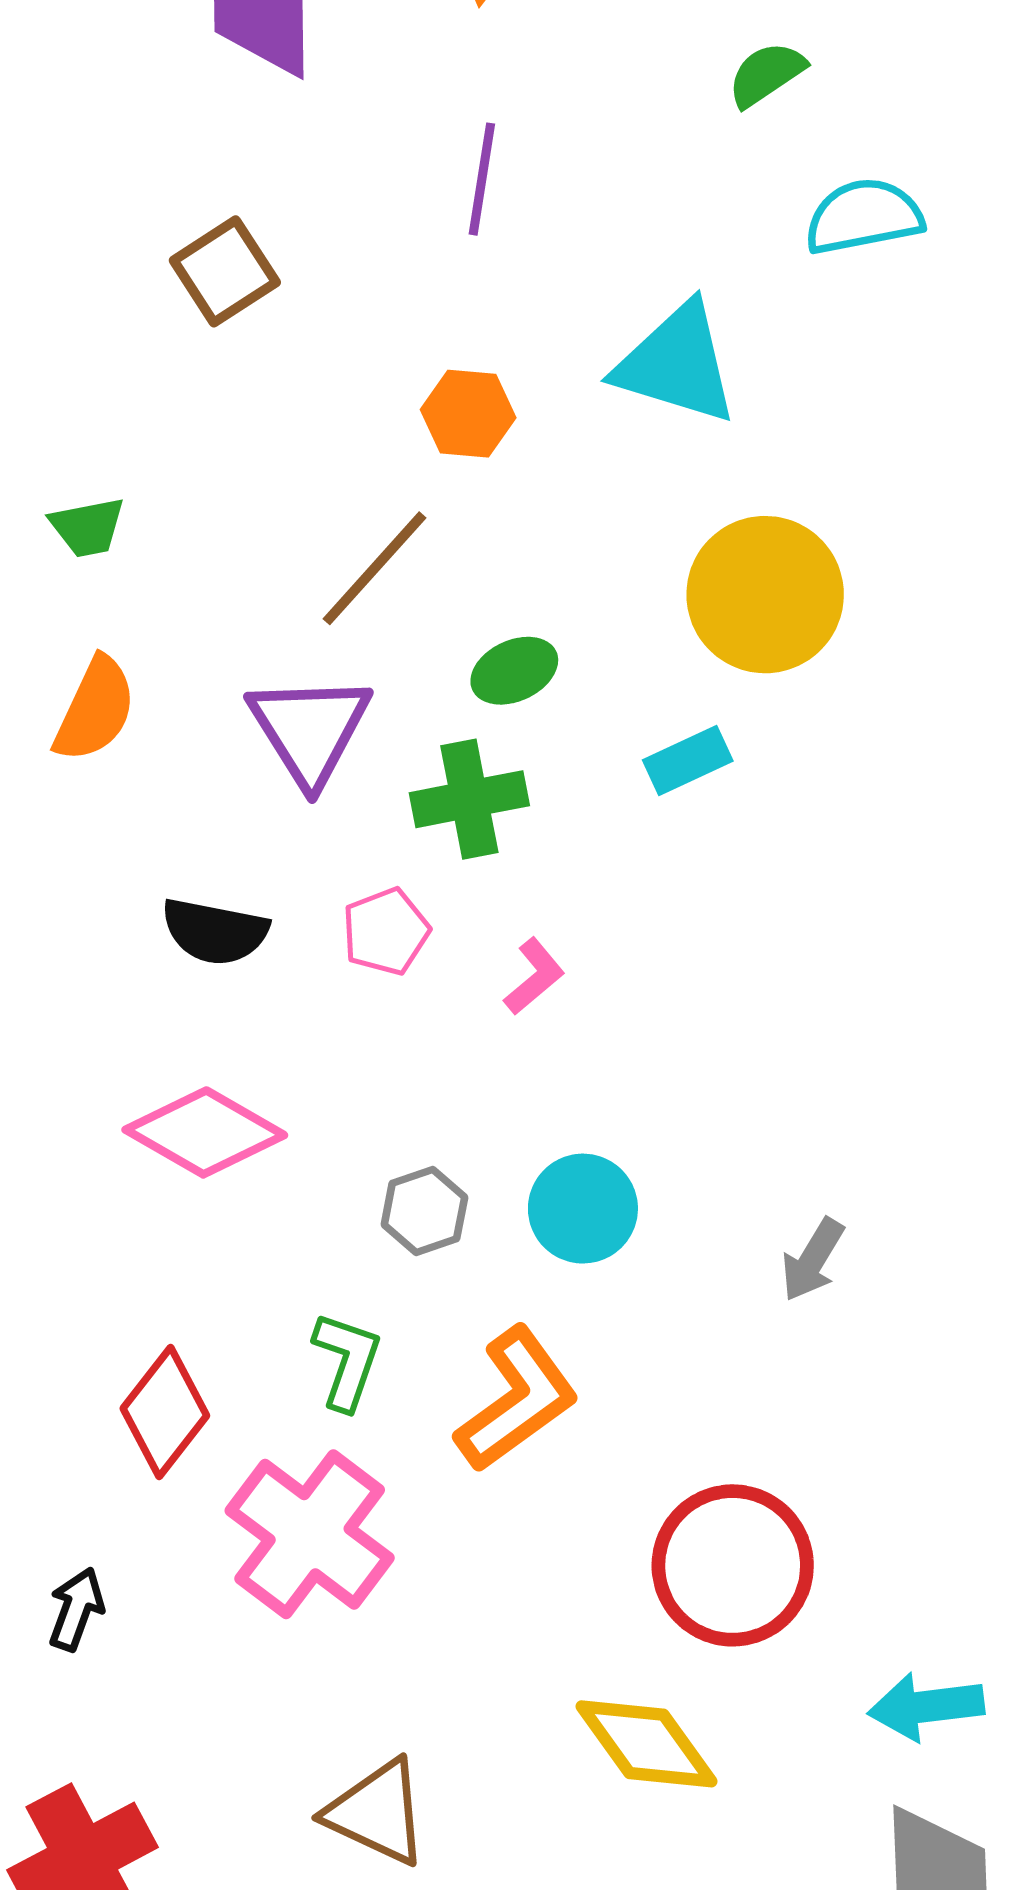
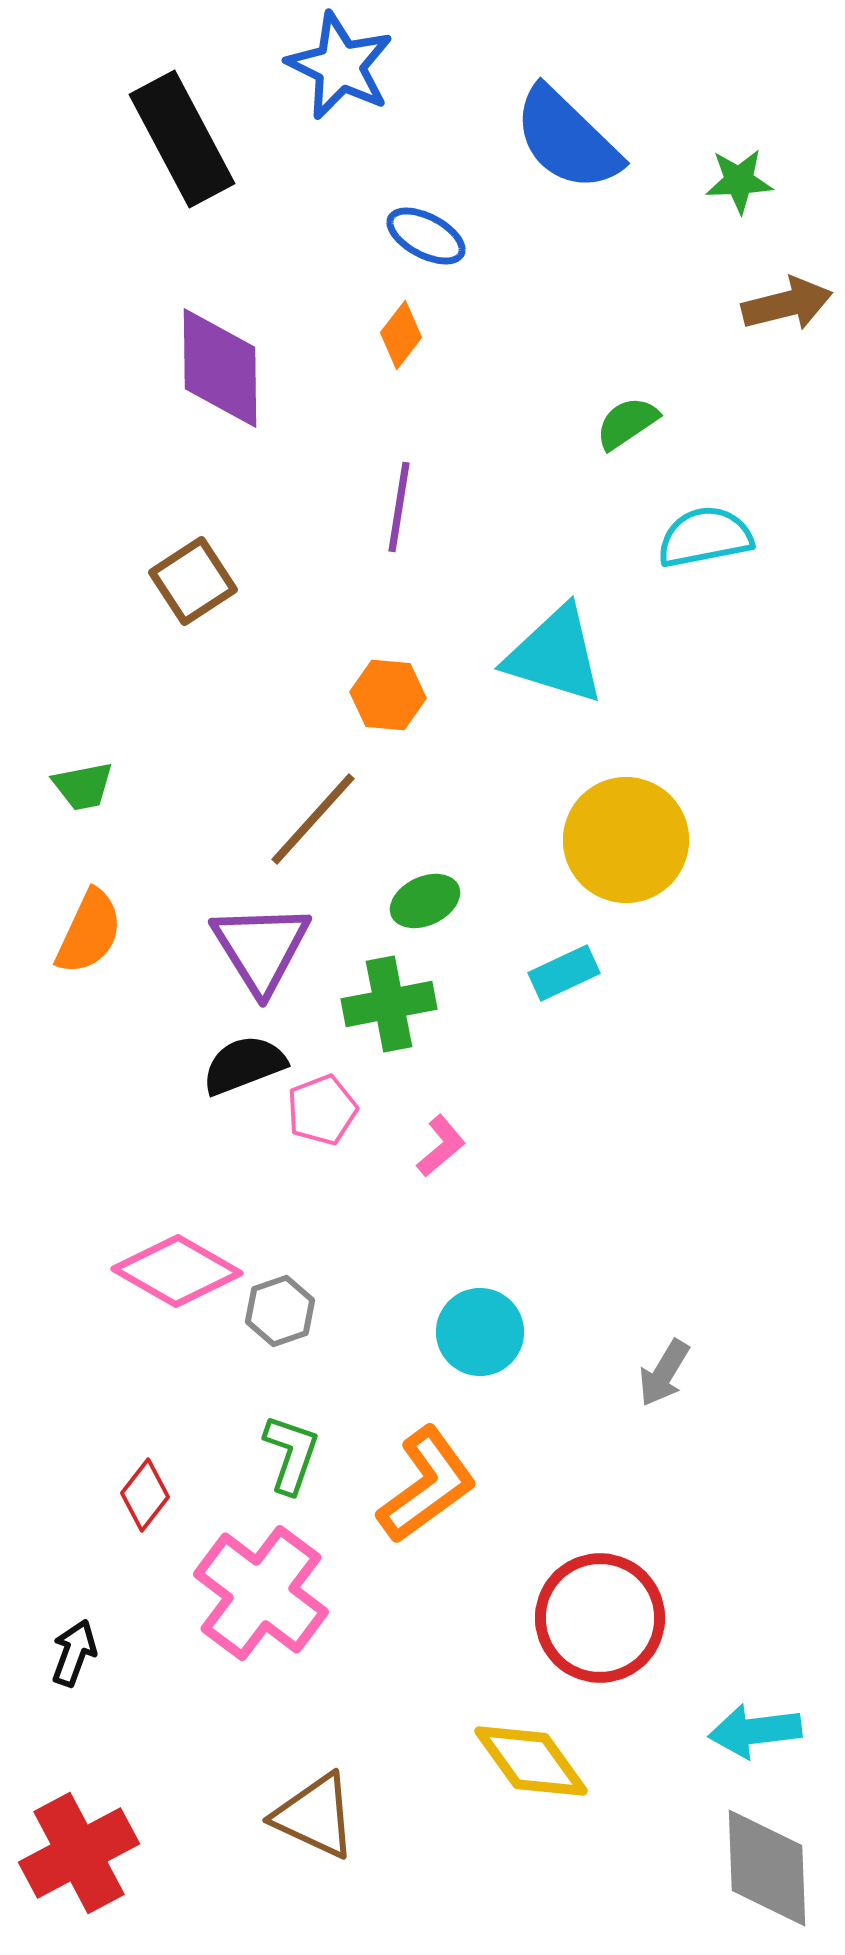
black semicircle: (215, 932) -> (244, 1065), moved, turned 148
gray hexagon: (424, 1211) -> (280, 1311), moved
red diamond: (165, 1412) -> (145, 1495), size x0.7

